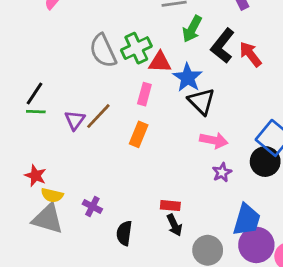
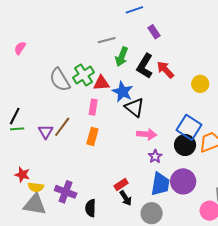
red rectangle: (170, 206) -> (121, 184), turned -32
purple cross: (92, 207) -> (66, 192), size x1.5
blue trapezoid: (247, 220) -> (160, 184), moved
purple circle: (256, 245) -> (183, 181), moved

